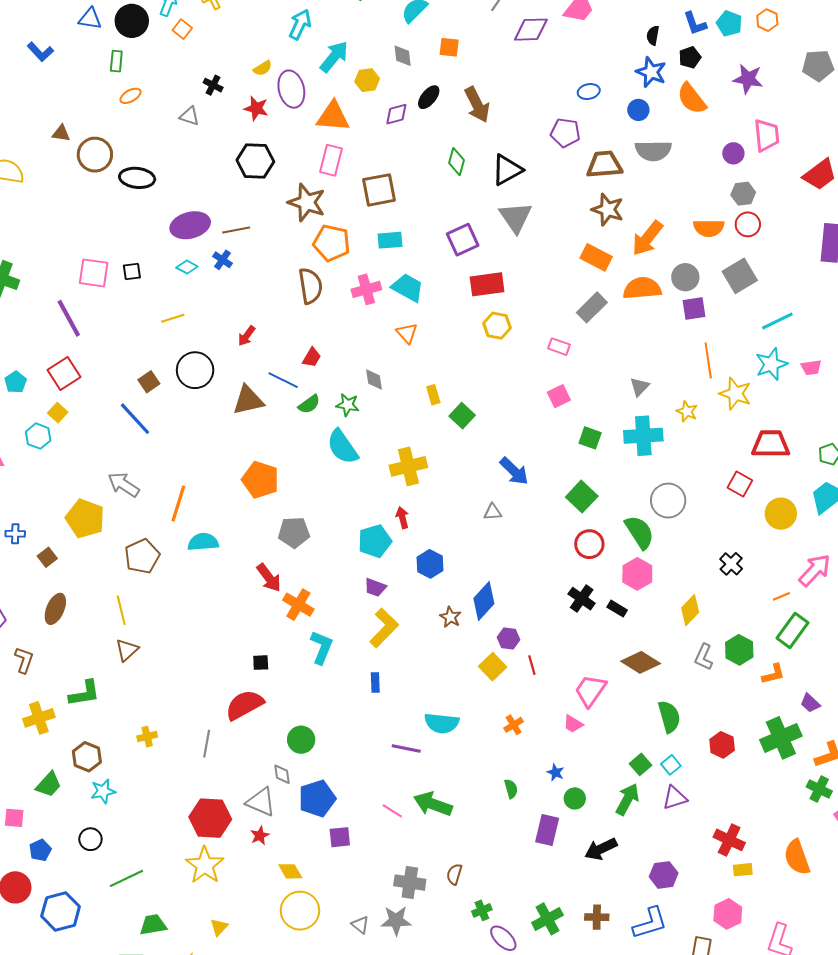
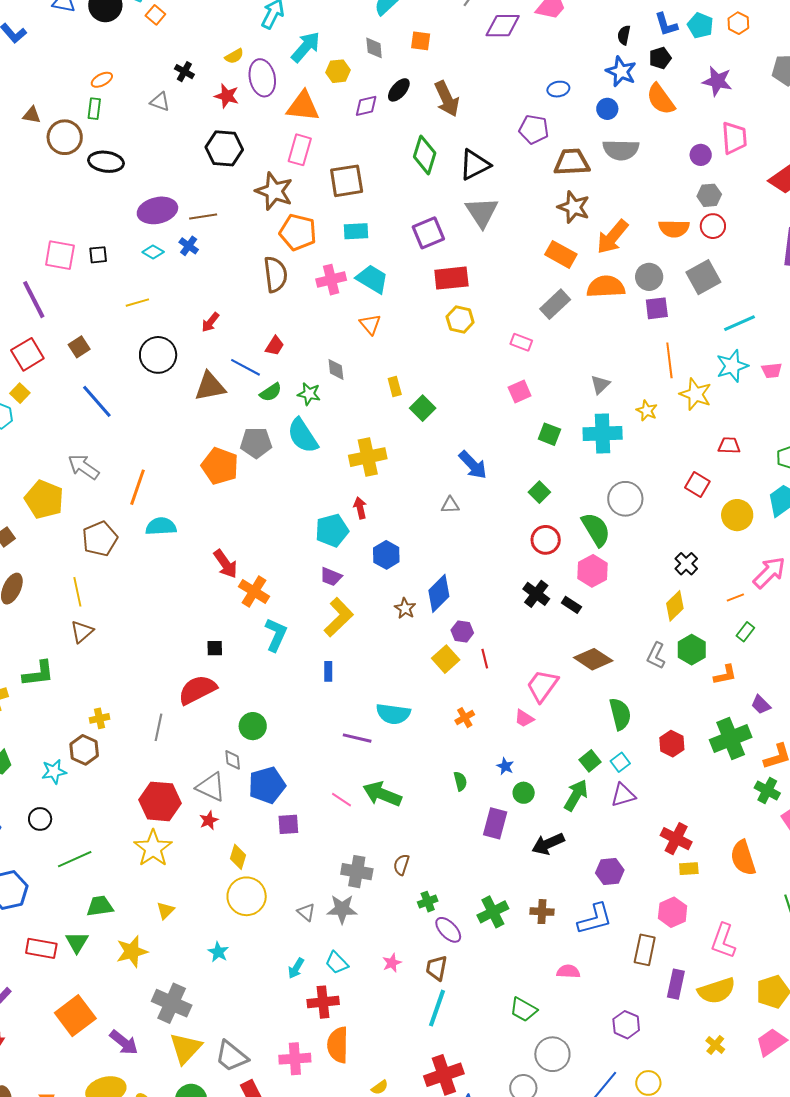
green rectangle: (116, 61) -> (94, 109), moved
green diamond: (457, 162) -> (425, 155), size x1.4
brown square: (149, 382) -> (79, 347), moved
red trapezoid: (771, 444) -> (729, 446), size x0.6
green square: (582, 497) -> (539, 492), size x0.7
gray pentagon: (294, 532) -> (256, 443), moved
yellow diamond: (690, 610) -> (675, 606), moved
green rectangle: (792, 630) -> (745, 632), size x0.6
brown hexagon: (87, 757) -> (84, 750), moved
yellow diamond: (290, 871) -> (238, 857), turned 45

